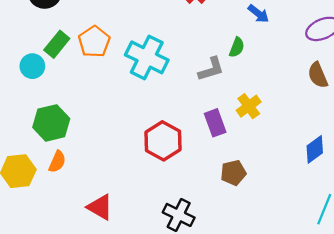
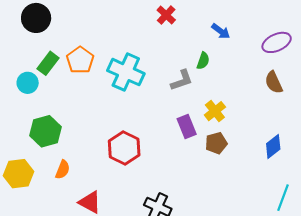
red hexagon: (163, 141) -> (124, 148), moved
orange semicircle: (57, 162) -> (63, 170), moved
brown pentagon: (233, 173) -> (216, 143), moved

